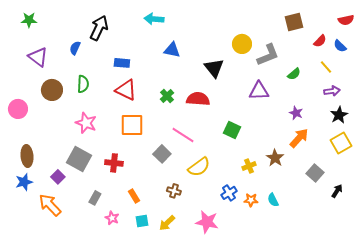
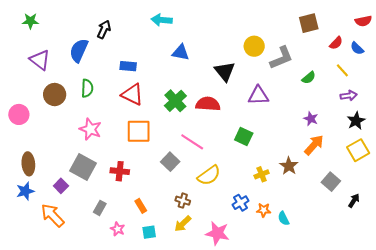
black arrow: (99, 28) -> (104, 29), size x0.7
blue semicircle: (75, 48) -> (79, 50), size x1.6
purple triangle: (259, 91) -> (258, 96), moved
green cross: (167, 96) -> (175, 101), size x1.5
cyan semicircle: (273, 200) -> (284, 218), moved
yellow arrow: (167, 223) -> (183, 224), moved

